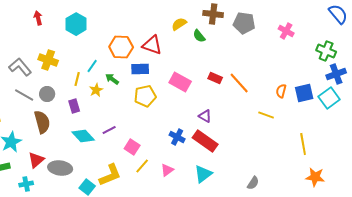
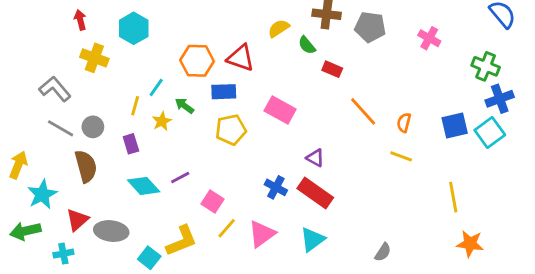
yellow cross: (48, 60) -> (94, 58), moved
red rectangle: (215, 78) -> (332, 69), moved
orange semicircle: (281, 91) -> (404, 123), moved
pink triangle: (167, 170) -> (262, 234), size x1.5

